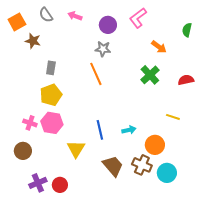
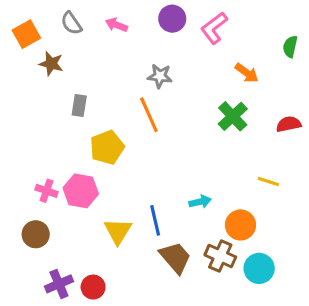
purple circle: (108, 25) -> (172, 19), moved
yellow pentagon: (51, 95) -> (107, 147), moved
blue line: (100, 130) -> (155, 220), moved

